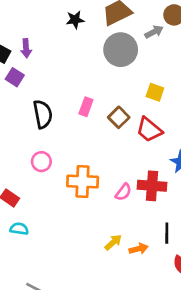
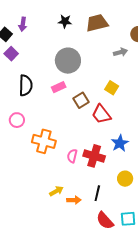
gray arrow: (154, 32) -> (120, 52), moved
purple arrow: (26, 48) -> (23, 24), moved
gray circle: (121, 50) -> (68, 61), moved
pink rectangle: (86, 107) -> (59, 87), turned 32
pink semicircle: (123, 192) -> (72, 156), turned 144

